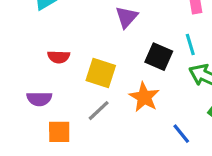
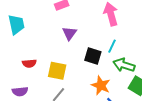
cyan line: (190, 45) -> (112, 46), turned 48
orange star: (144, 97) -> (101, 85), moved

